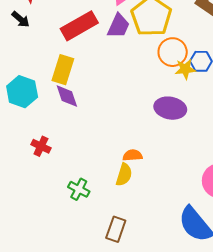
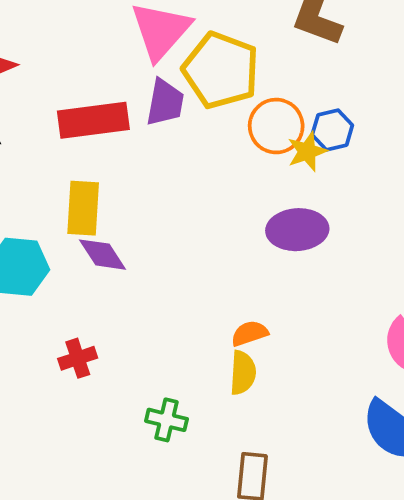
red rectangle: (79, 26) -> (93, 120), turned 36
red cross: (41, 146) -> (78, 358), turned -30

